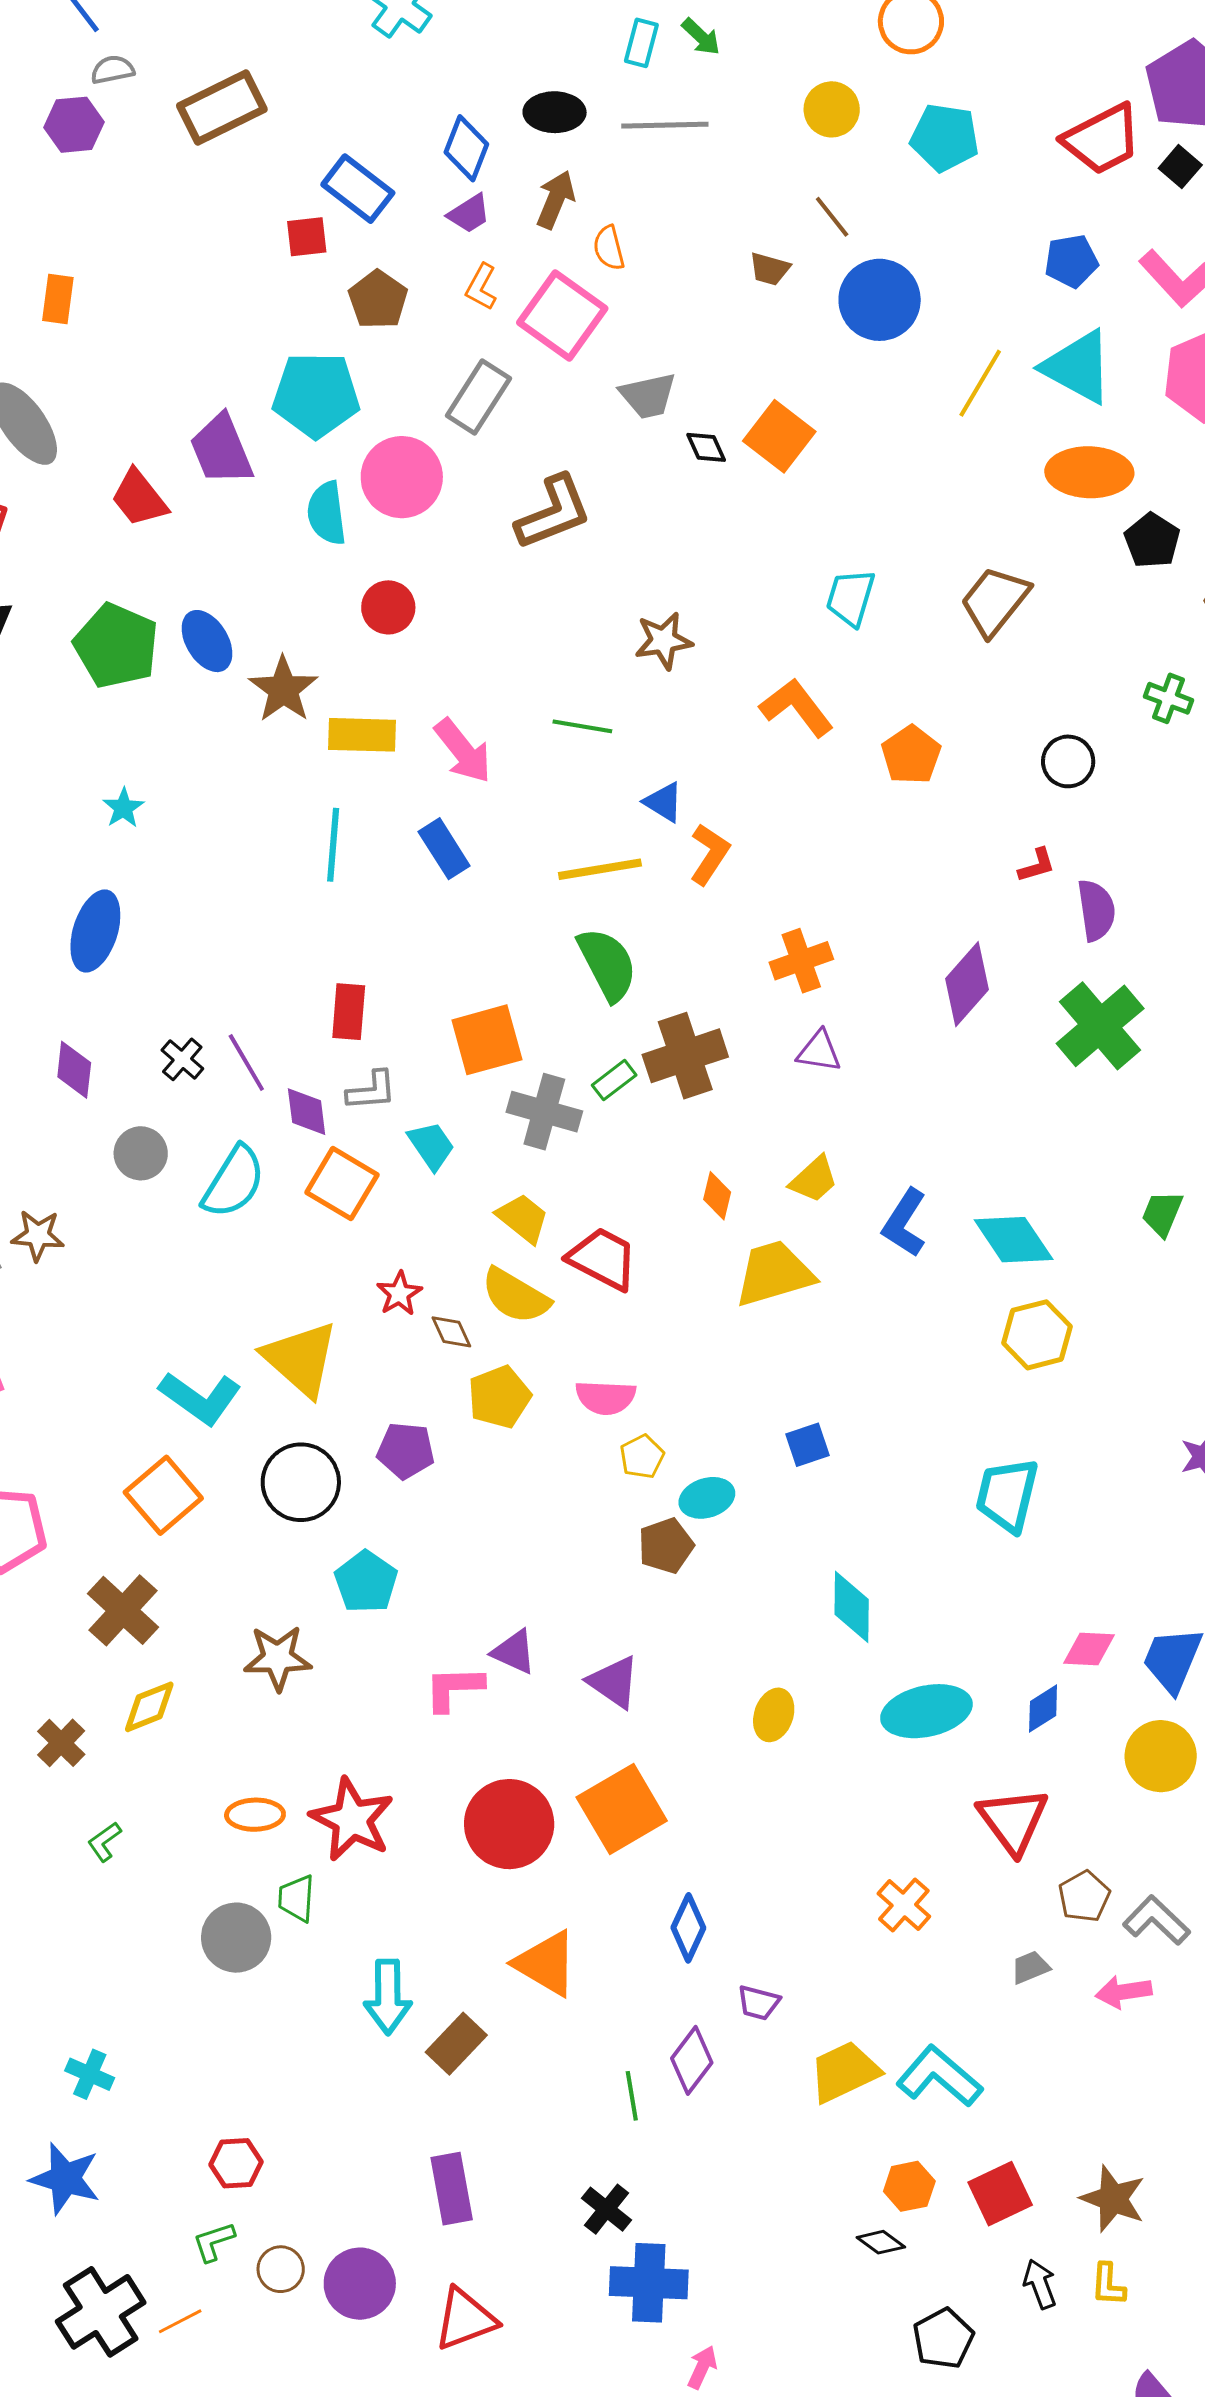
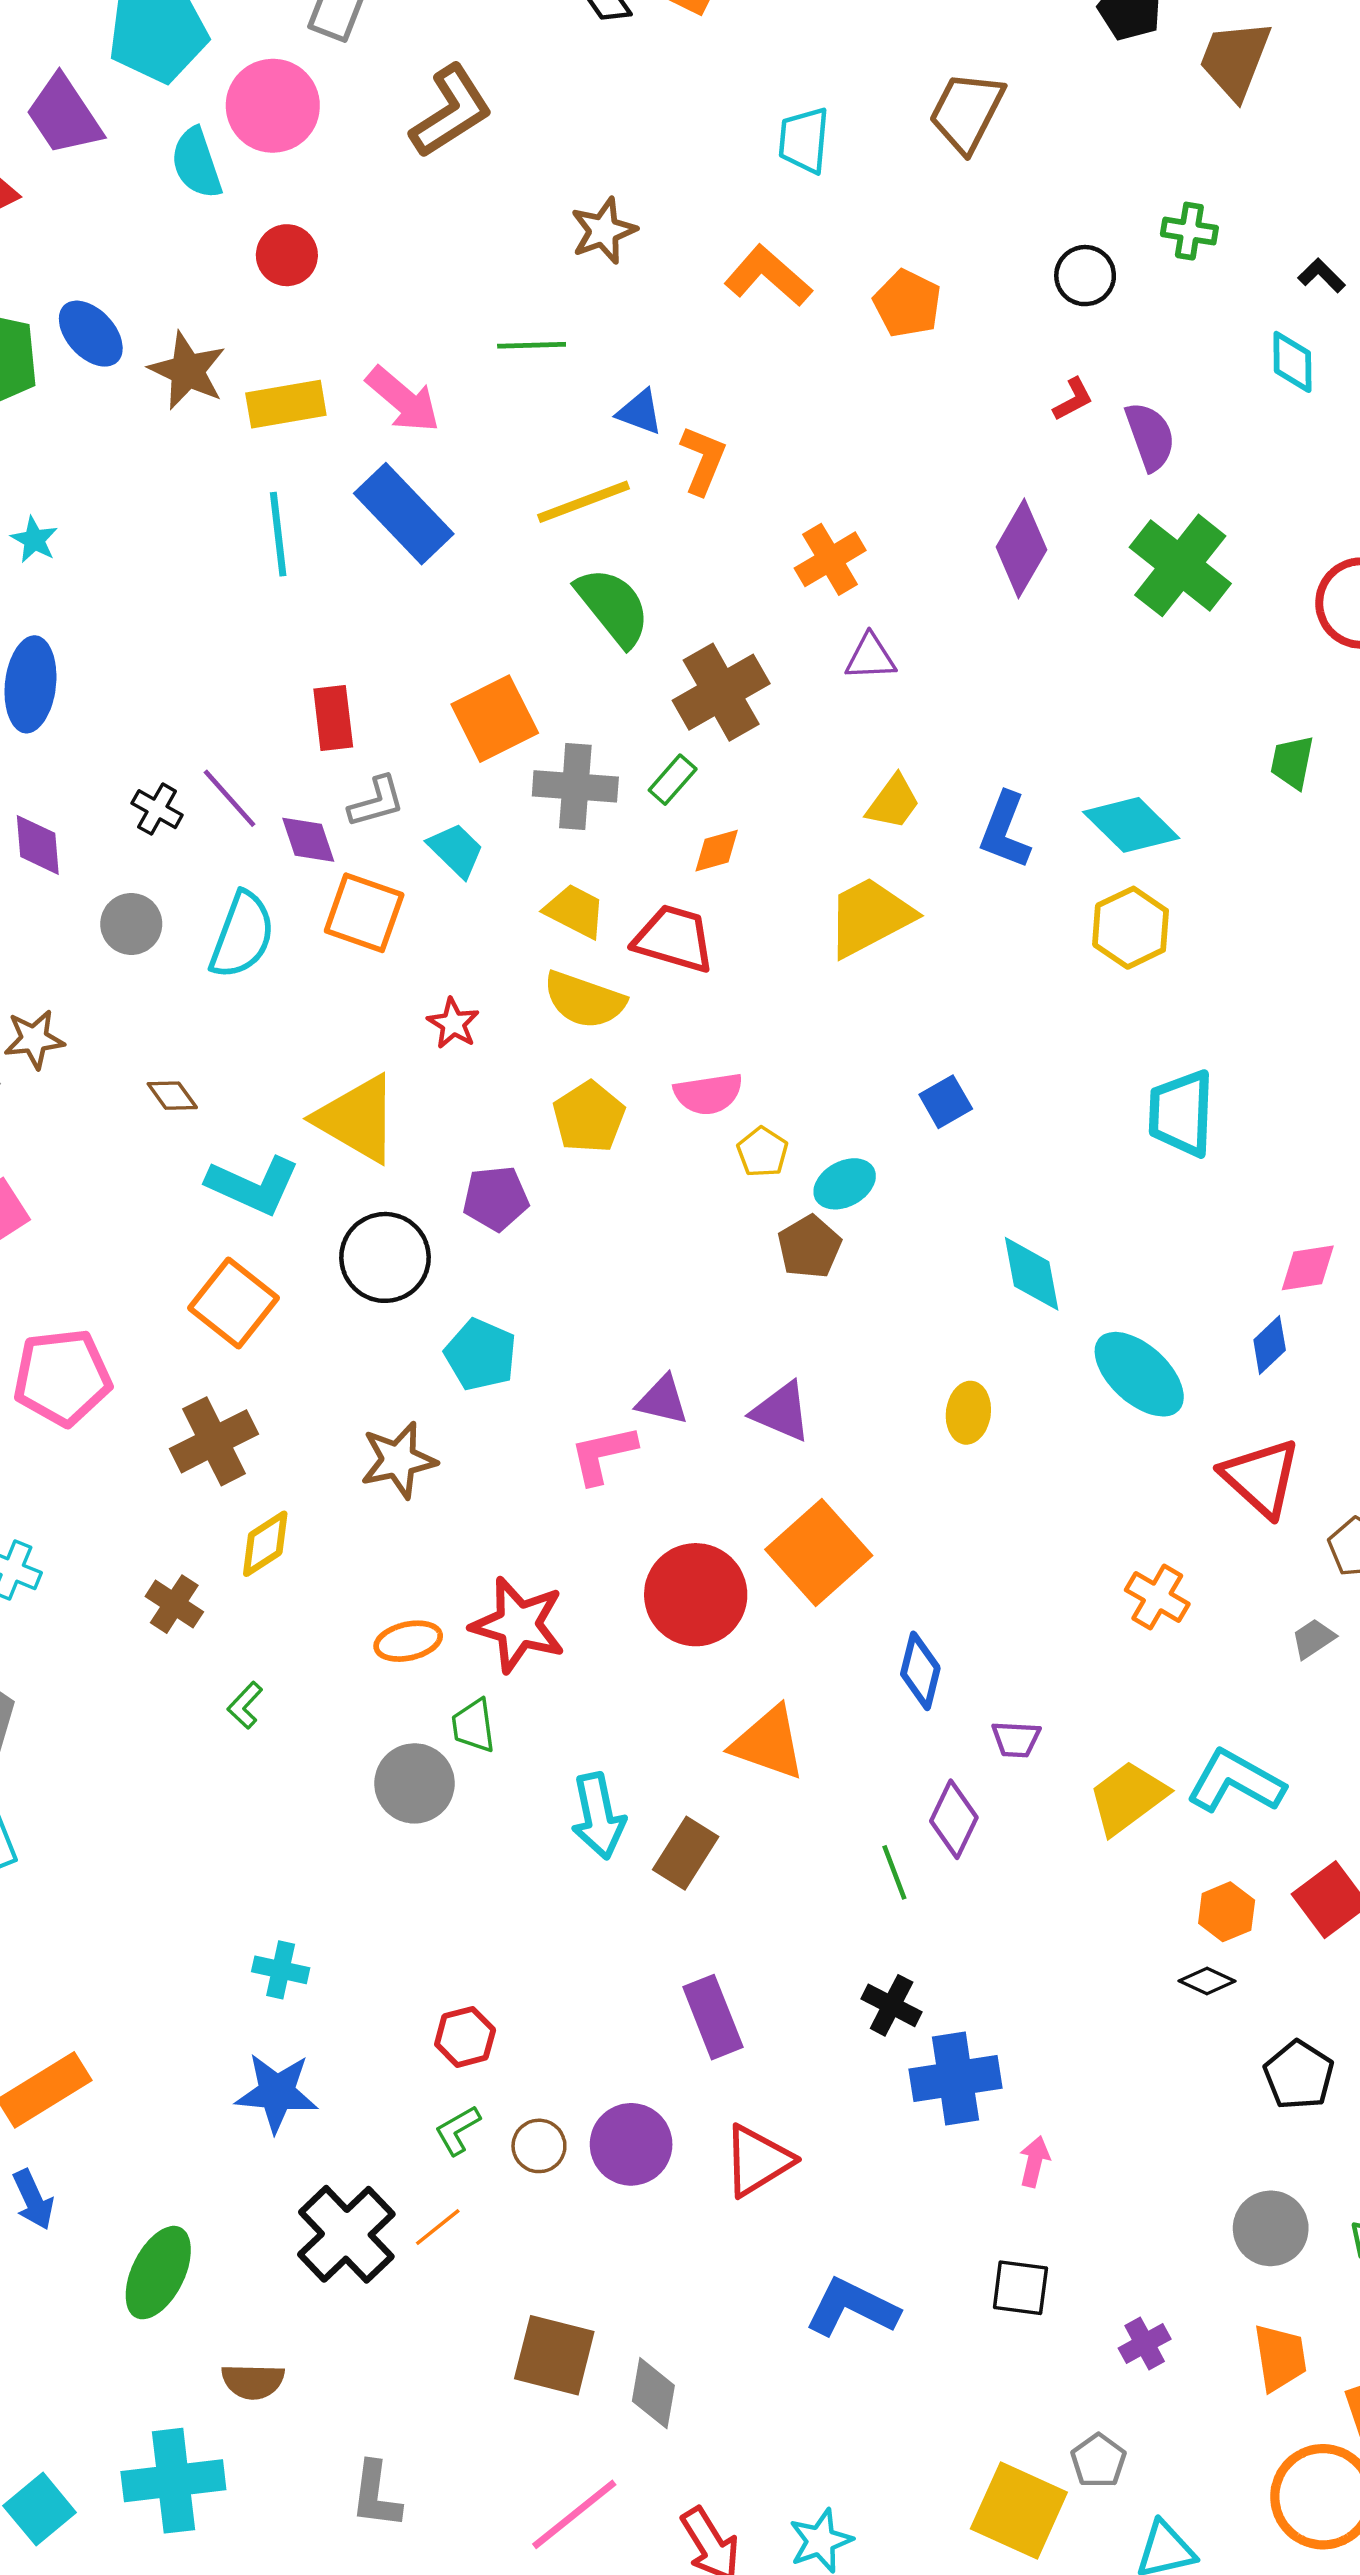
green cross: (1168, 698) -> (1189, 231), moved
blue rectangle: (444, 849) -> (404, 514), size x1.5
green rectangle: (614, 1080) -> (673, 780), moved
orange diamond: (717, 1196) -> (717, 851), moved, turned 72
brown diamond: (451, 1332) -> (172, 1096), moved
yellow hexagon: (1037, 1335) -> (1131, 928), moved
brown cross: (123, 1610) -> (214, 1441), turned 32
cyan ellipse: (926, 1711) -> (1139, 1374), turned 66

